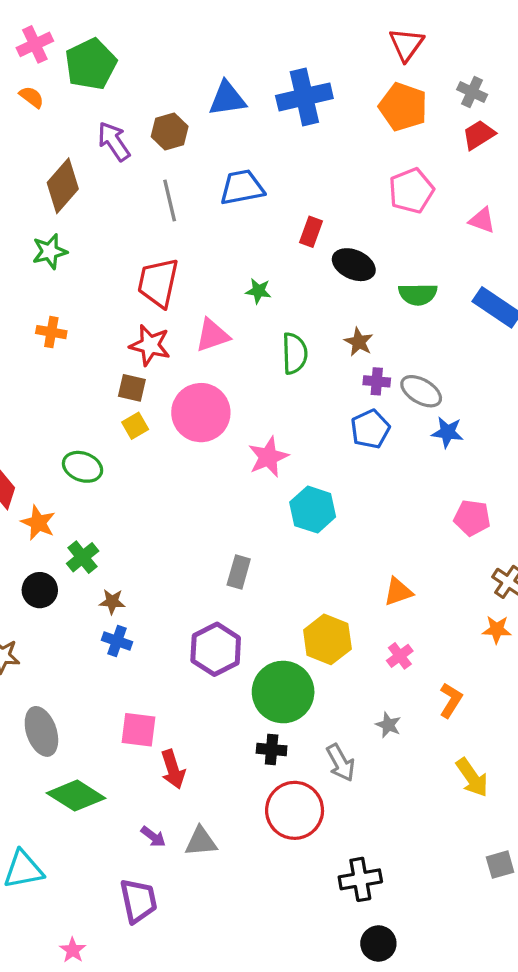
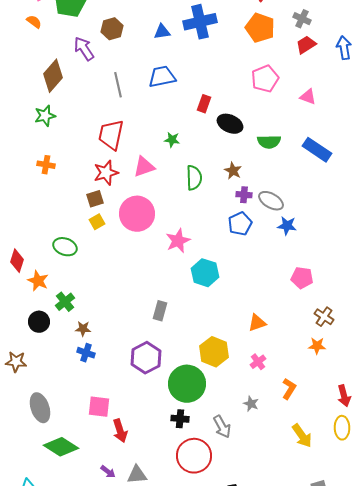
blue triangle: (227, 99) -> (162, 32), moved, size x0.7
brown hexagon: (170, 132) -> (112, 29), moved
red star: (150, 345) -> (106, 173), turned -30
brown square: (132, 388) -> (95, 199), turned -30

